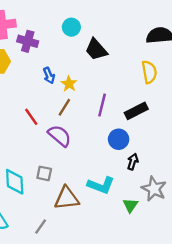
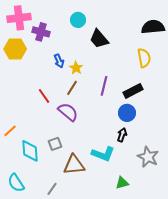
blue circle: (119, 139) -> (127, 113), moved
black arrow: (133, 162) -> (122, 135), moved
gray square: (44, 173) -> (55, 144), turned -32
green triangle: (130, 205) -> (122, 183), moved, turned 40

